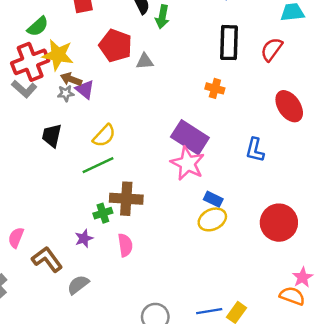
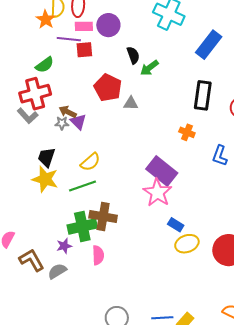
green arrow: (162, 17) -> (149, 68), turned 36
yellow star: (58, 55) -> (45, 179), moved
blue L-shape: (255, 150) -> (220, 156), moved
green cross: (103, 213) -> (82, 226), size x1.8
yellow ellipse: (212, 219) -> (187, 244), moved
gray semicircle: (78, 285) -> (57, 271), moved

